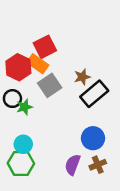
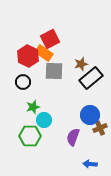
gray square: (50, 85) -> (54, 71), turned 36
green star: (24, 107) -> (33, 107), moved
cyan circle: (23, 144) -> (44, 120), moved
brown cross: (98, 165) -> (100, 128), moved

